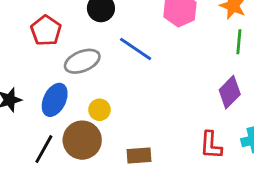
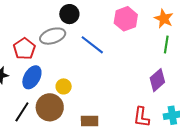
red pentagon: (46, 31) -> (24, 49), moved
gray ellipse: (82, 61) -> (53, 36), moved

